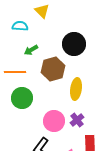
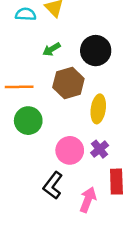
cyan semicircle: (20, 26) -> (26, 14), moved
green arrow: (31, 50) -> (52, 49), moved

